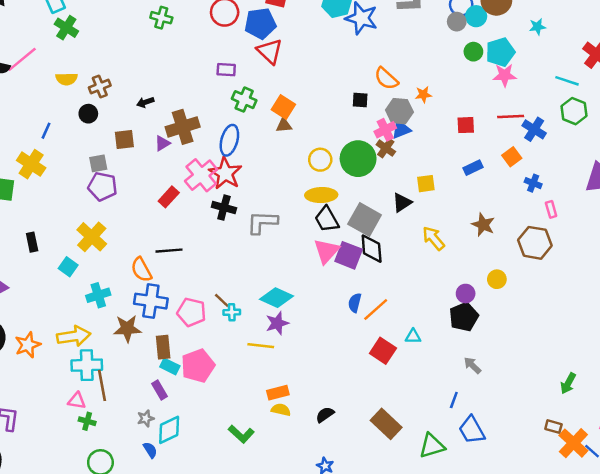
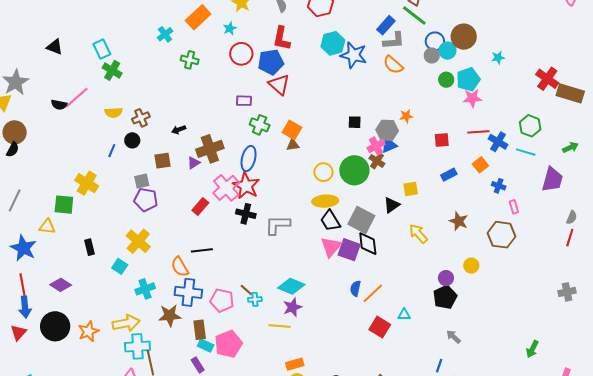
orange semicircle: (386, 79) -> (393, 65), moved
cyan line: (567, 81) -> (526, 152), moved
blue line: (46, 131) -> (112, 151), moved

